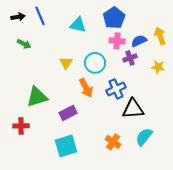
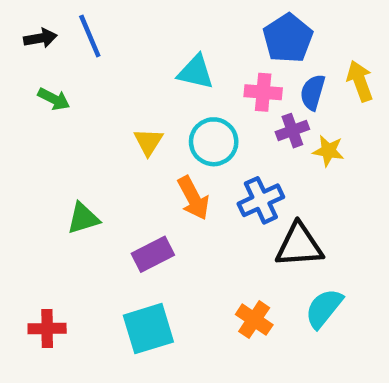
blue pentagon: (114, 18) -> (288, 38), moved
cyan triangle: (78, 25) -> (196, 72), moved
blue semicircle: (139, 41) -> (313, 92), turned -49
yellow star: (158, 67) -> (328, 151), moved
green triangle: (37, 97) -> (83, 218), size x0.7
red cross: (21, 126) -> (47, 329), moved

